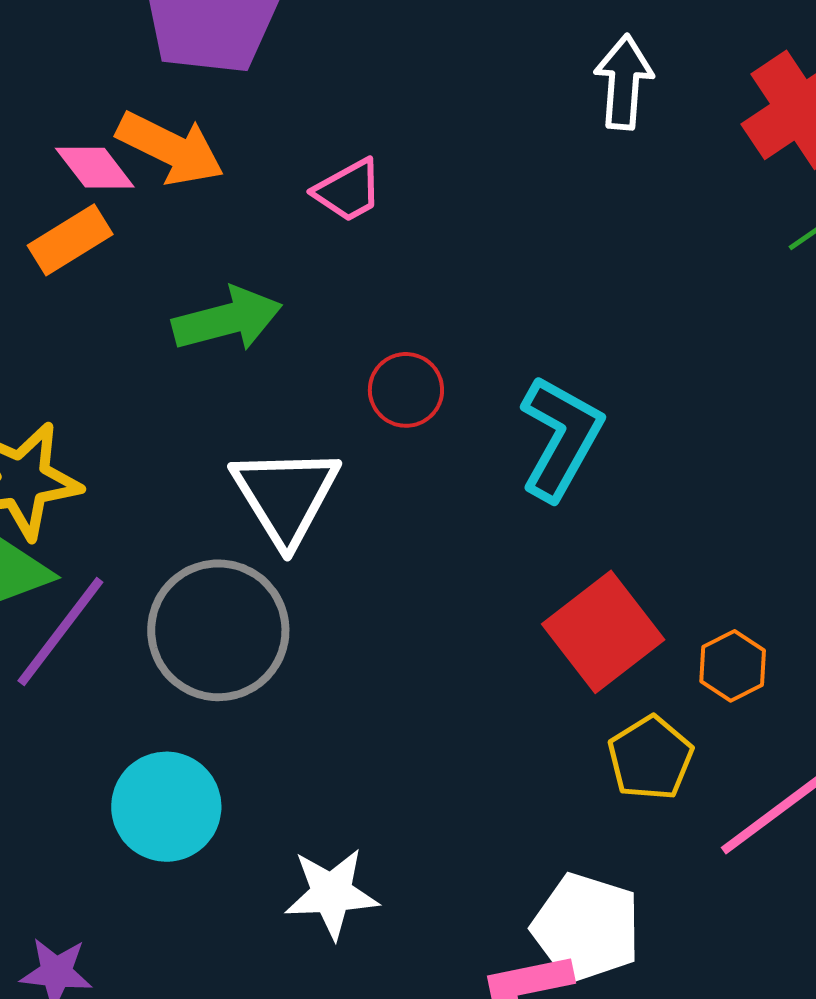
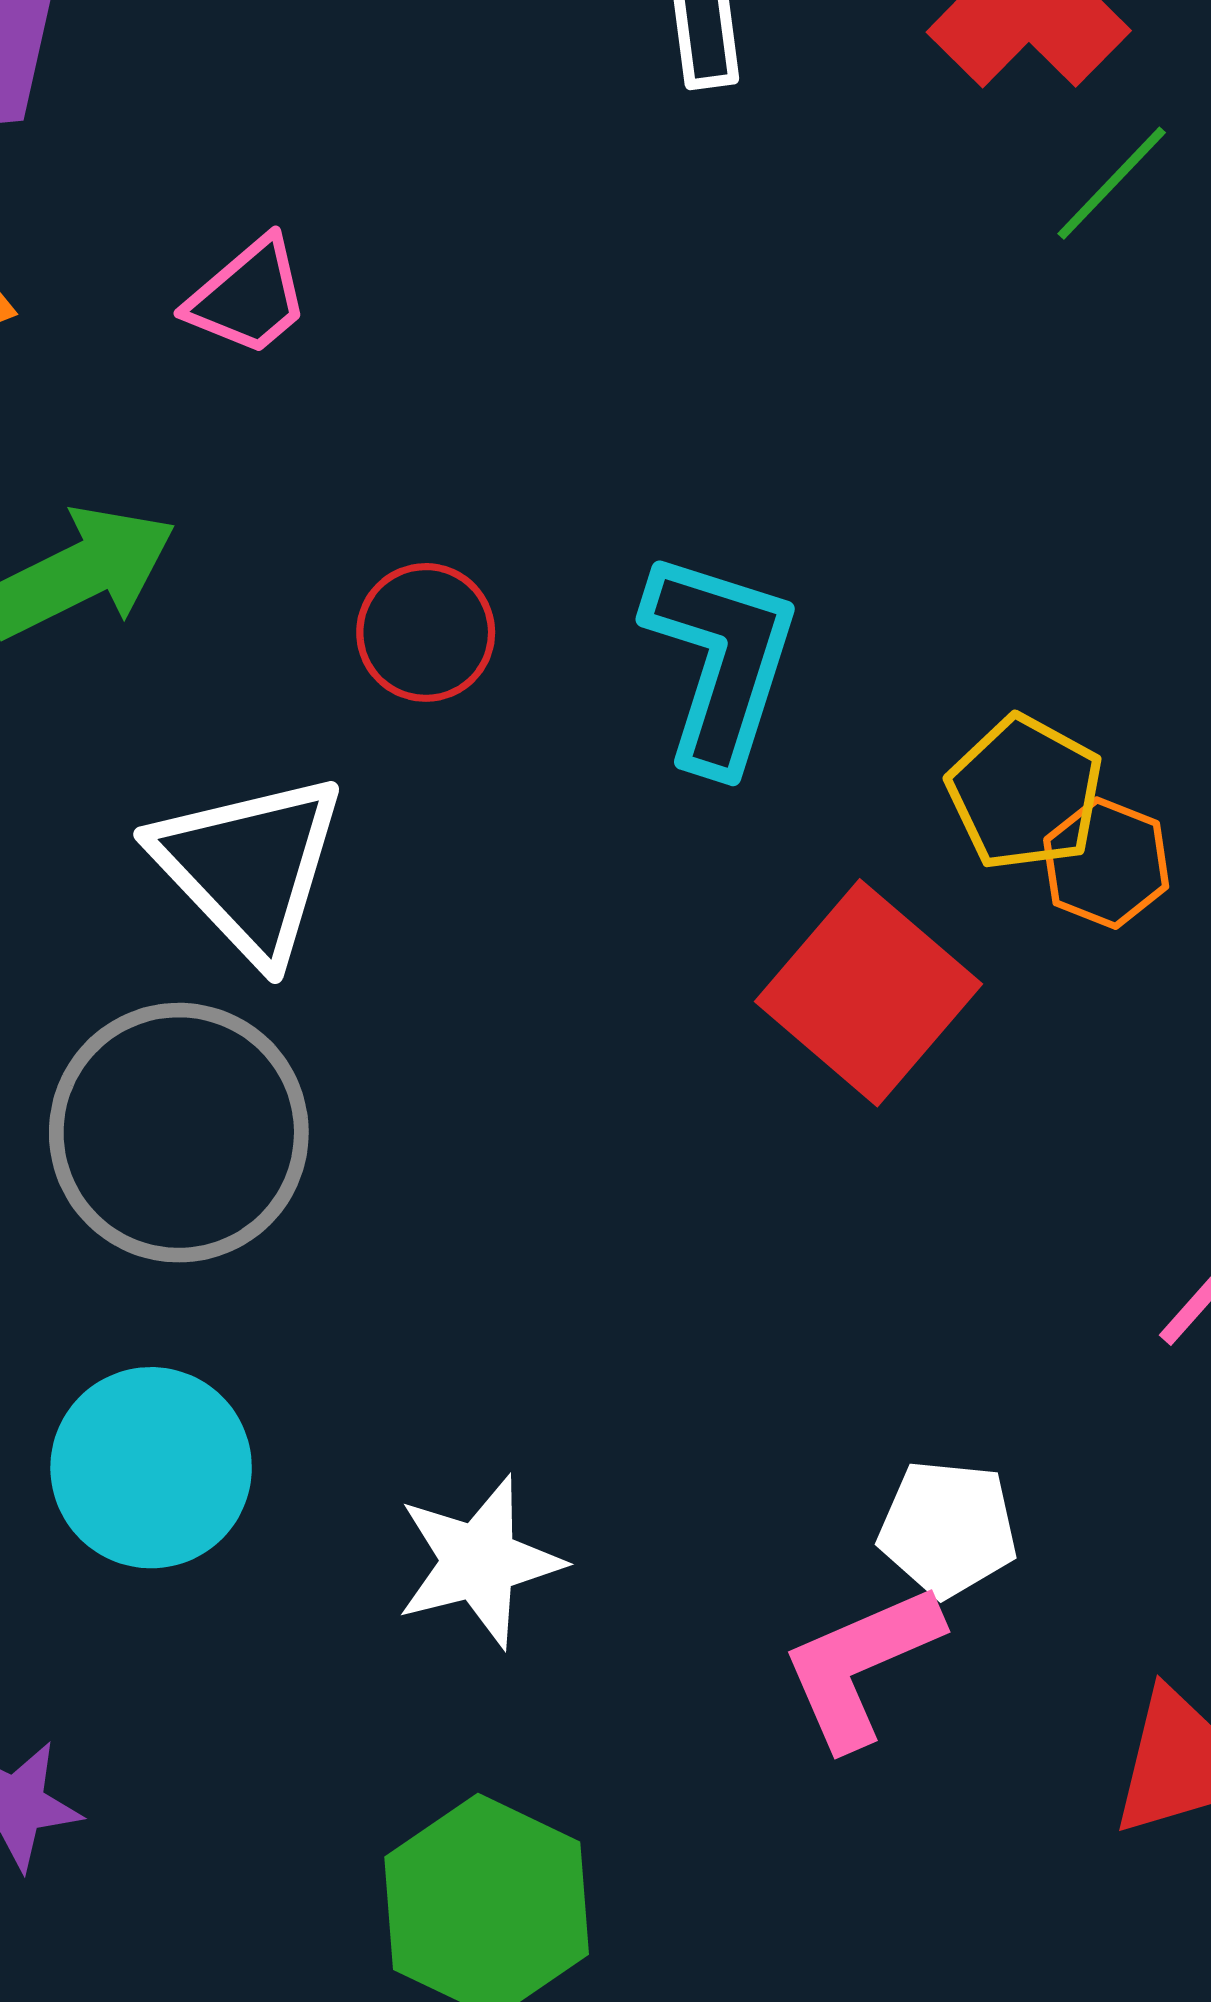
orange hexagon: (733, 666) -> (1106, 863), moved
yellow pentagon: (650, 758) -> (1025, 793), moved
white pentagon: (586, 928) -> (948, 1528), size x0.7

